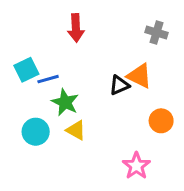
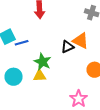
green star: (65, 102) -> (43, 62), moved
yellow triangle: (76, 130) -> (40, 76), turned -32

